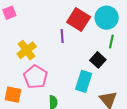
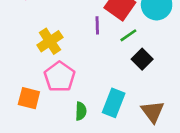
green line: (111, 42) -> (128, 35), moved, turned 40
cyan rectangle: (84, 81) -> (114, 103), moved

